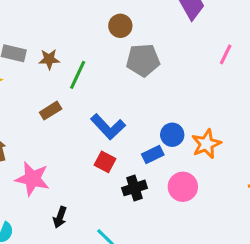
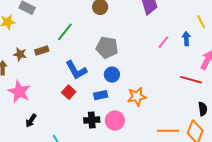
brown star: (49, 59) -> (20, 54), moved
gray pentagon: (143, 60) -> (107, 47), moved
blue circle: (172, 135) -> (112, 75), moved
black cross: (135, 188) -> (92, 120), moved

